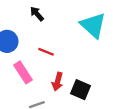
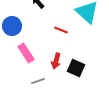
red line: (46, 52) -> (61, 30), moved

